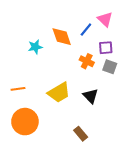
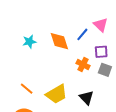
cyan star: (35, 47) -> (29, 42), moved
orange line: (18, 89) -> (27, 89), moved, turned 48

